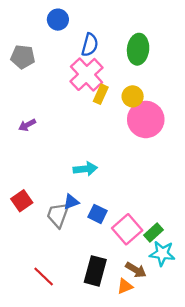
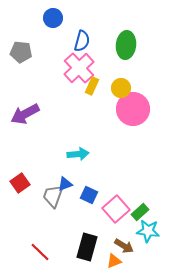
purple arrow: (27, 125) -> (25, 114), size x1.8

